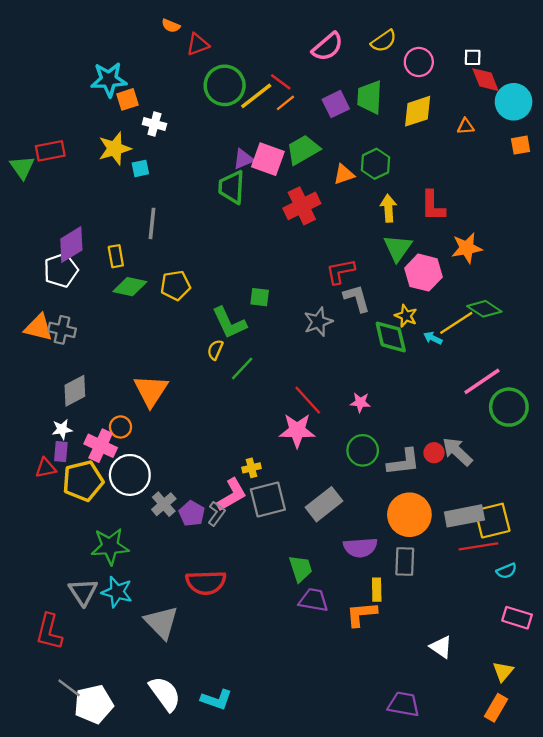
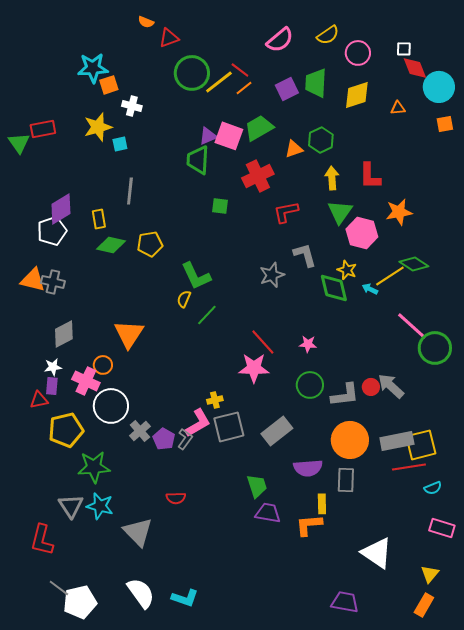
red L-shape: (340, 271) -> (286, 212), moved
green square: (260, 297) -> (220, 206), moved
pink line: (482, 381) -> (412, 326), turned 76
yellow pentagon: (83, 481) -> (66, 430), moved
red semicircle: (206, 583) -> (176, 498), size x0.6
white triangle: (441, 647) -> (377, 553), size x1.6

